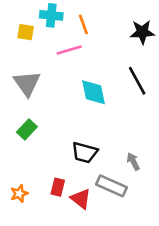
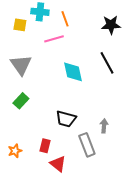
gray arrow: (133, 161) -> (104, 126), turned 32
gray rectangle: (112, 186) -> (87, 145), turned 45
red triangle: (81, 199) -> (58, 164), moved

